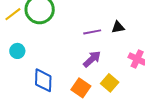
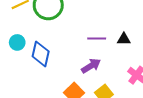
blue diamond: (43, 80) -> (41, 54), moved

